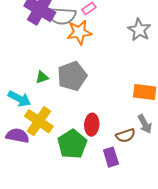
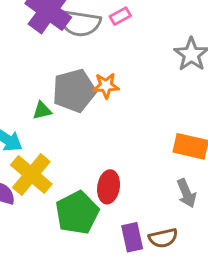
orange star: (79, 32) -> (106, 86), moved, size x0.7
gray pentagon: (72, 76) -> (74, 91), moved
brown semicircle: (125, 135) -> (163, 238), moved

